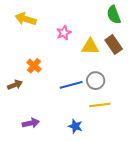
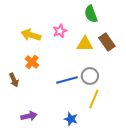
green semicircle: (114, 15) -> (91, 14), moved
yellow arrow: (25, 19) -> (31, 35), moved
brown arrow: (15, 85) -> (14, 80), turned 88
yellow line: (100, 105) -> (94, 99), turned -60

